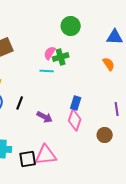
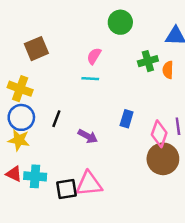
green cross: (61, 57) -> (148, 61), moved
orange semicircle: (109, 64) -> (168, 70), turned -144
pink diamond: (75, 120) -> (159, 134), moved
brown circle: (105, 135) -> (163, 159), size x1.6

